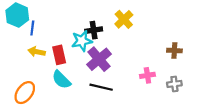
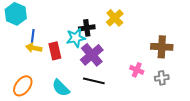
blue line: (32, 28) -> (33, 36), moved
brown cross: (174, 51) -> (162, 47), size x1.5
pink cross: (147, 75) -> (137, 70), turned 32
cyan semicircle: (61, 80) -> (61, 88), moved

